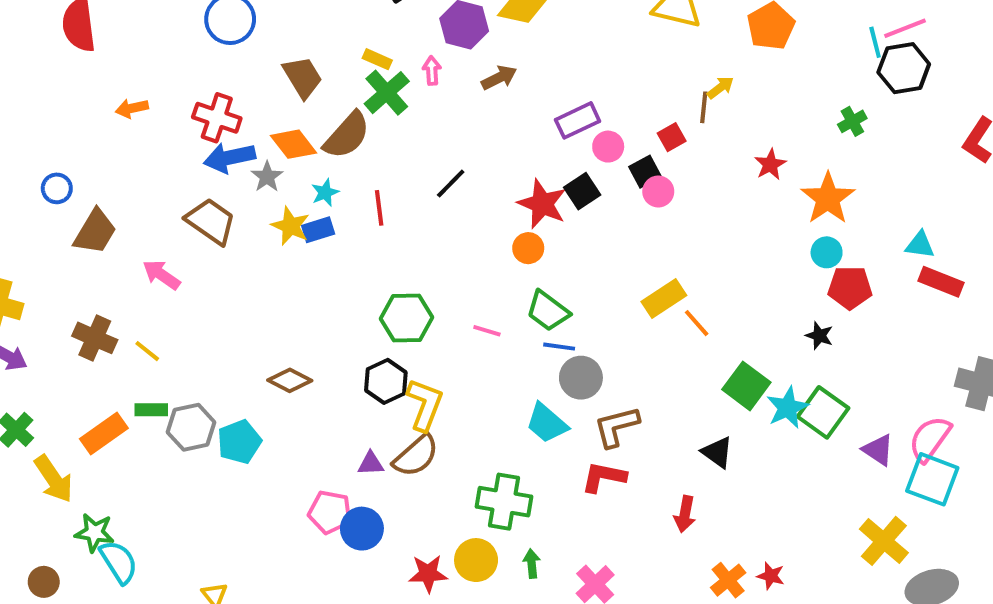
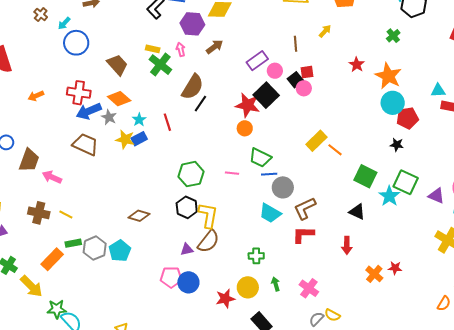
brown line: (704, 107) -> (296, 44), moved
brown semicircle: (347, 135) -> (193, 87), moved
red square: (672, 137) -> (307, 72), moved, turned 32
black square: (582, 191) -> (266, 95), size x1.4
cyan circle: (827, 252) -> (393, 103), size x1.5
pink arrow: (161, 275) -> (52, 177), moved
cyan star: (788, 408) -> (389, 196), moved
green cross: (504, 502) -> (256, 256), size x0.6

